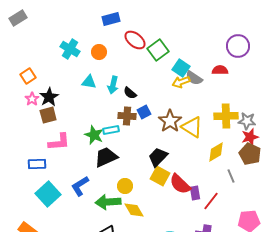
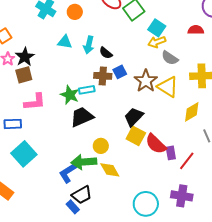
gray semicircle: (194, 78) -> (170, 58), moved
blue L-shape: (80, 186) -> (68, 173), moved

